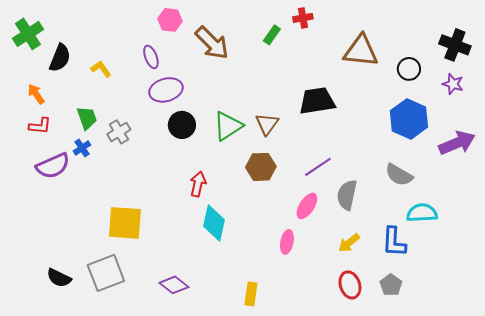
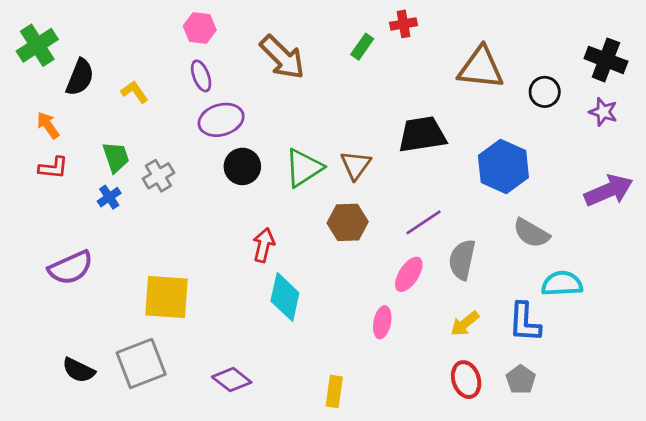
pink hexagon: (170, 20) -> (200, 28), moved
blue hexagon: (409, 119) -> (503, 166), moved
purple semicircle: (53, 166) -> (71, 268), moved

